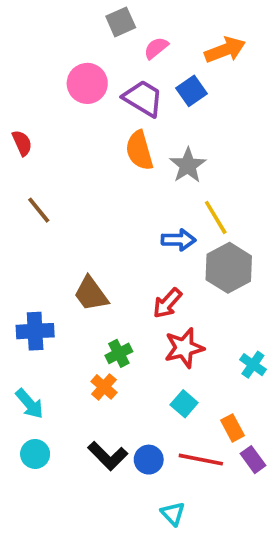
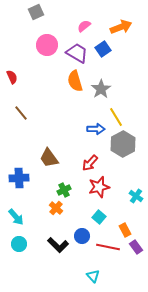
gray square: (121, 22) -> (36, 12), moved
blue circle: (149, 460) -> (82, 236), moved

